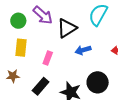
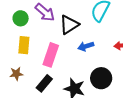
pink rectangle: (48, 58) -> (51, 55), size x1.6

